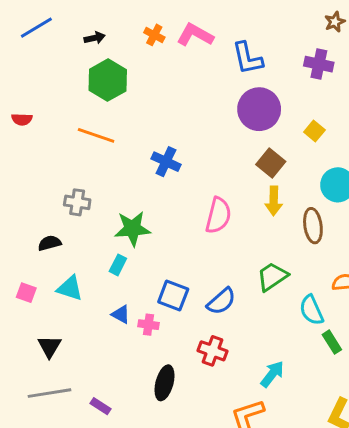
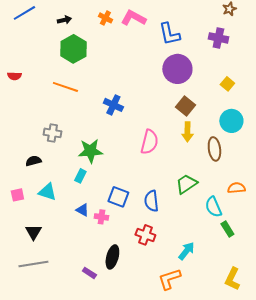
yellow square: (314, 131) -> (227, 84), moved
pink square: (26, 293) -> (17, 195), turned -32
blue semicircle: (221, 301) -> (151, 201), turned 125
purple rectangle: (100, 406) -> (89, 273), moved

